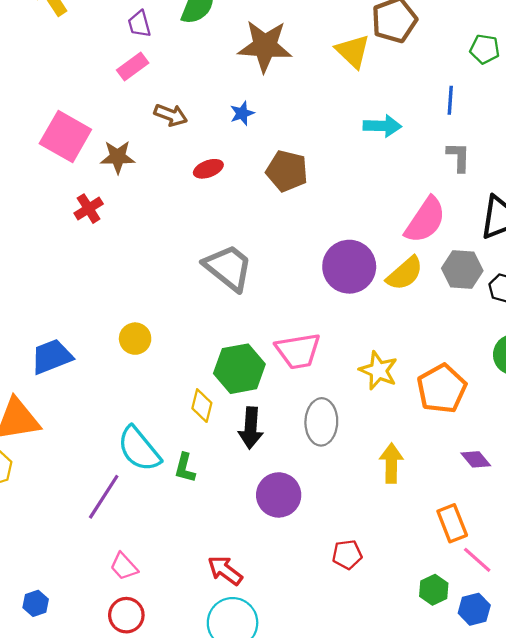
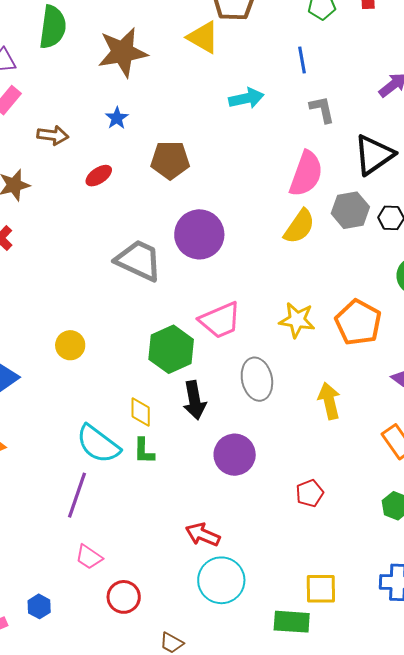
purple circle: (349, 267) -> (199, 234), moved
yellow diamond: (202, 406) -> (141, 412), moved
pink trapezoid: (124, 566) -> (89, 557), moved

